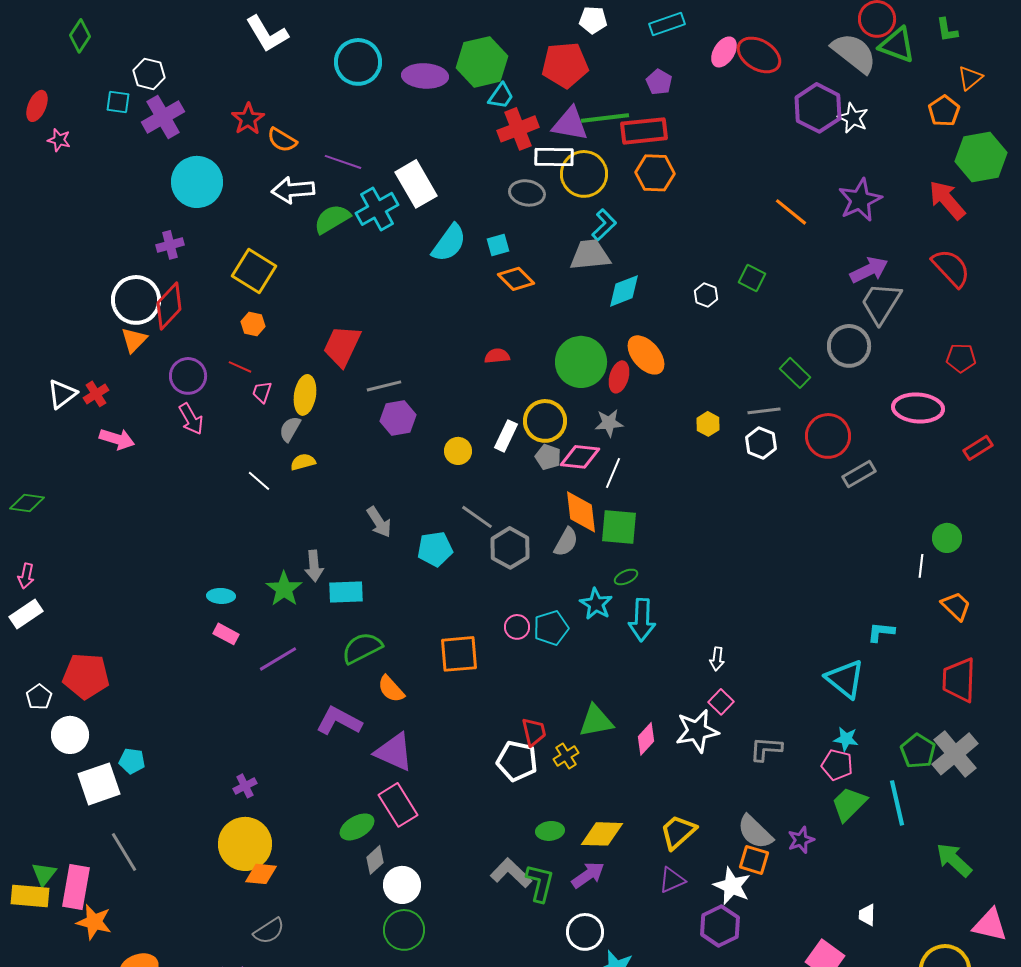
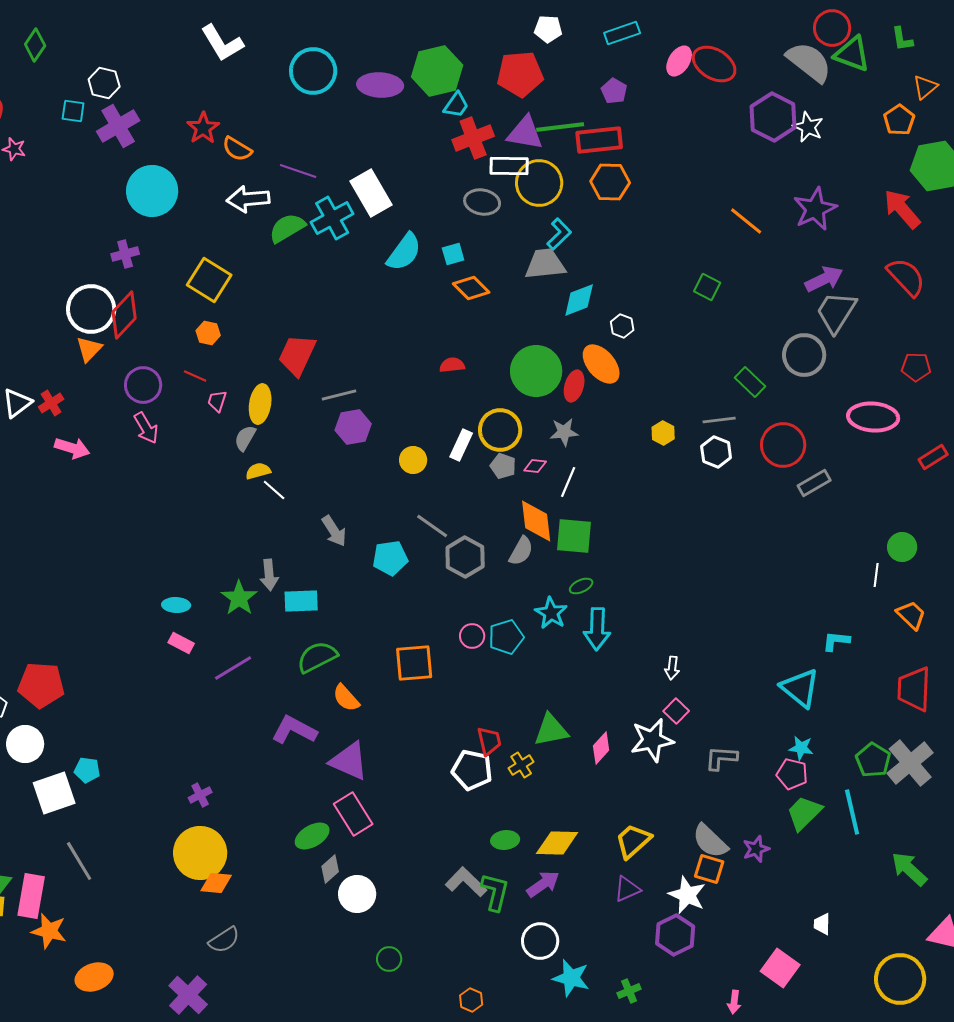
white hexagon: (706, 295) -> (622, 326), moved
pink diamond: (580, 457) -> (535, 466), size x0.6
white line: (259, 481) -> (274, 490), moved
green circle: (404, 930) -> (389, 959), moved, size x0.6

